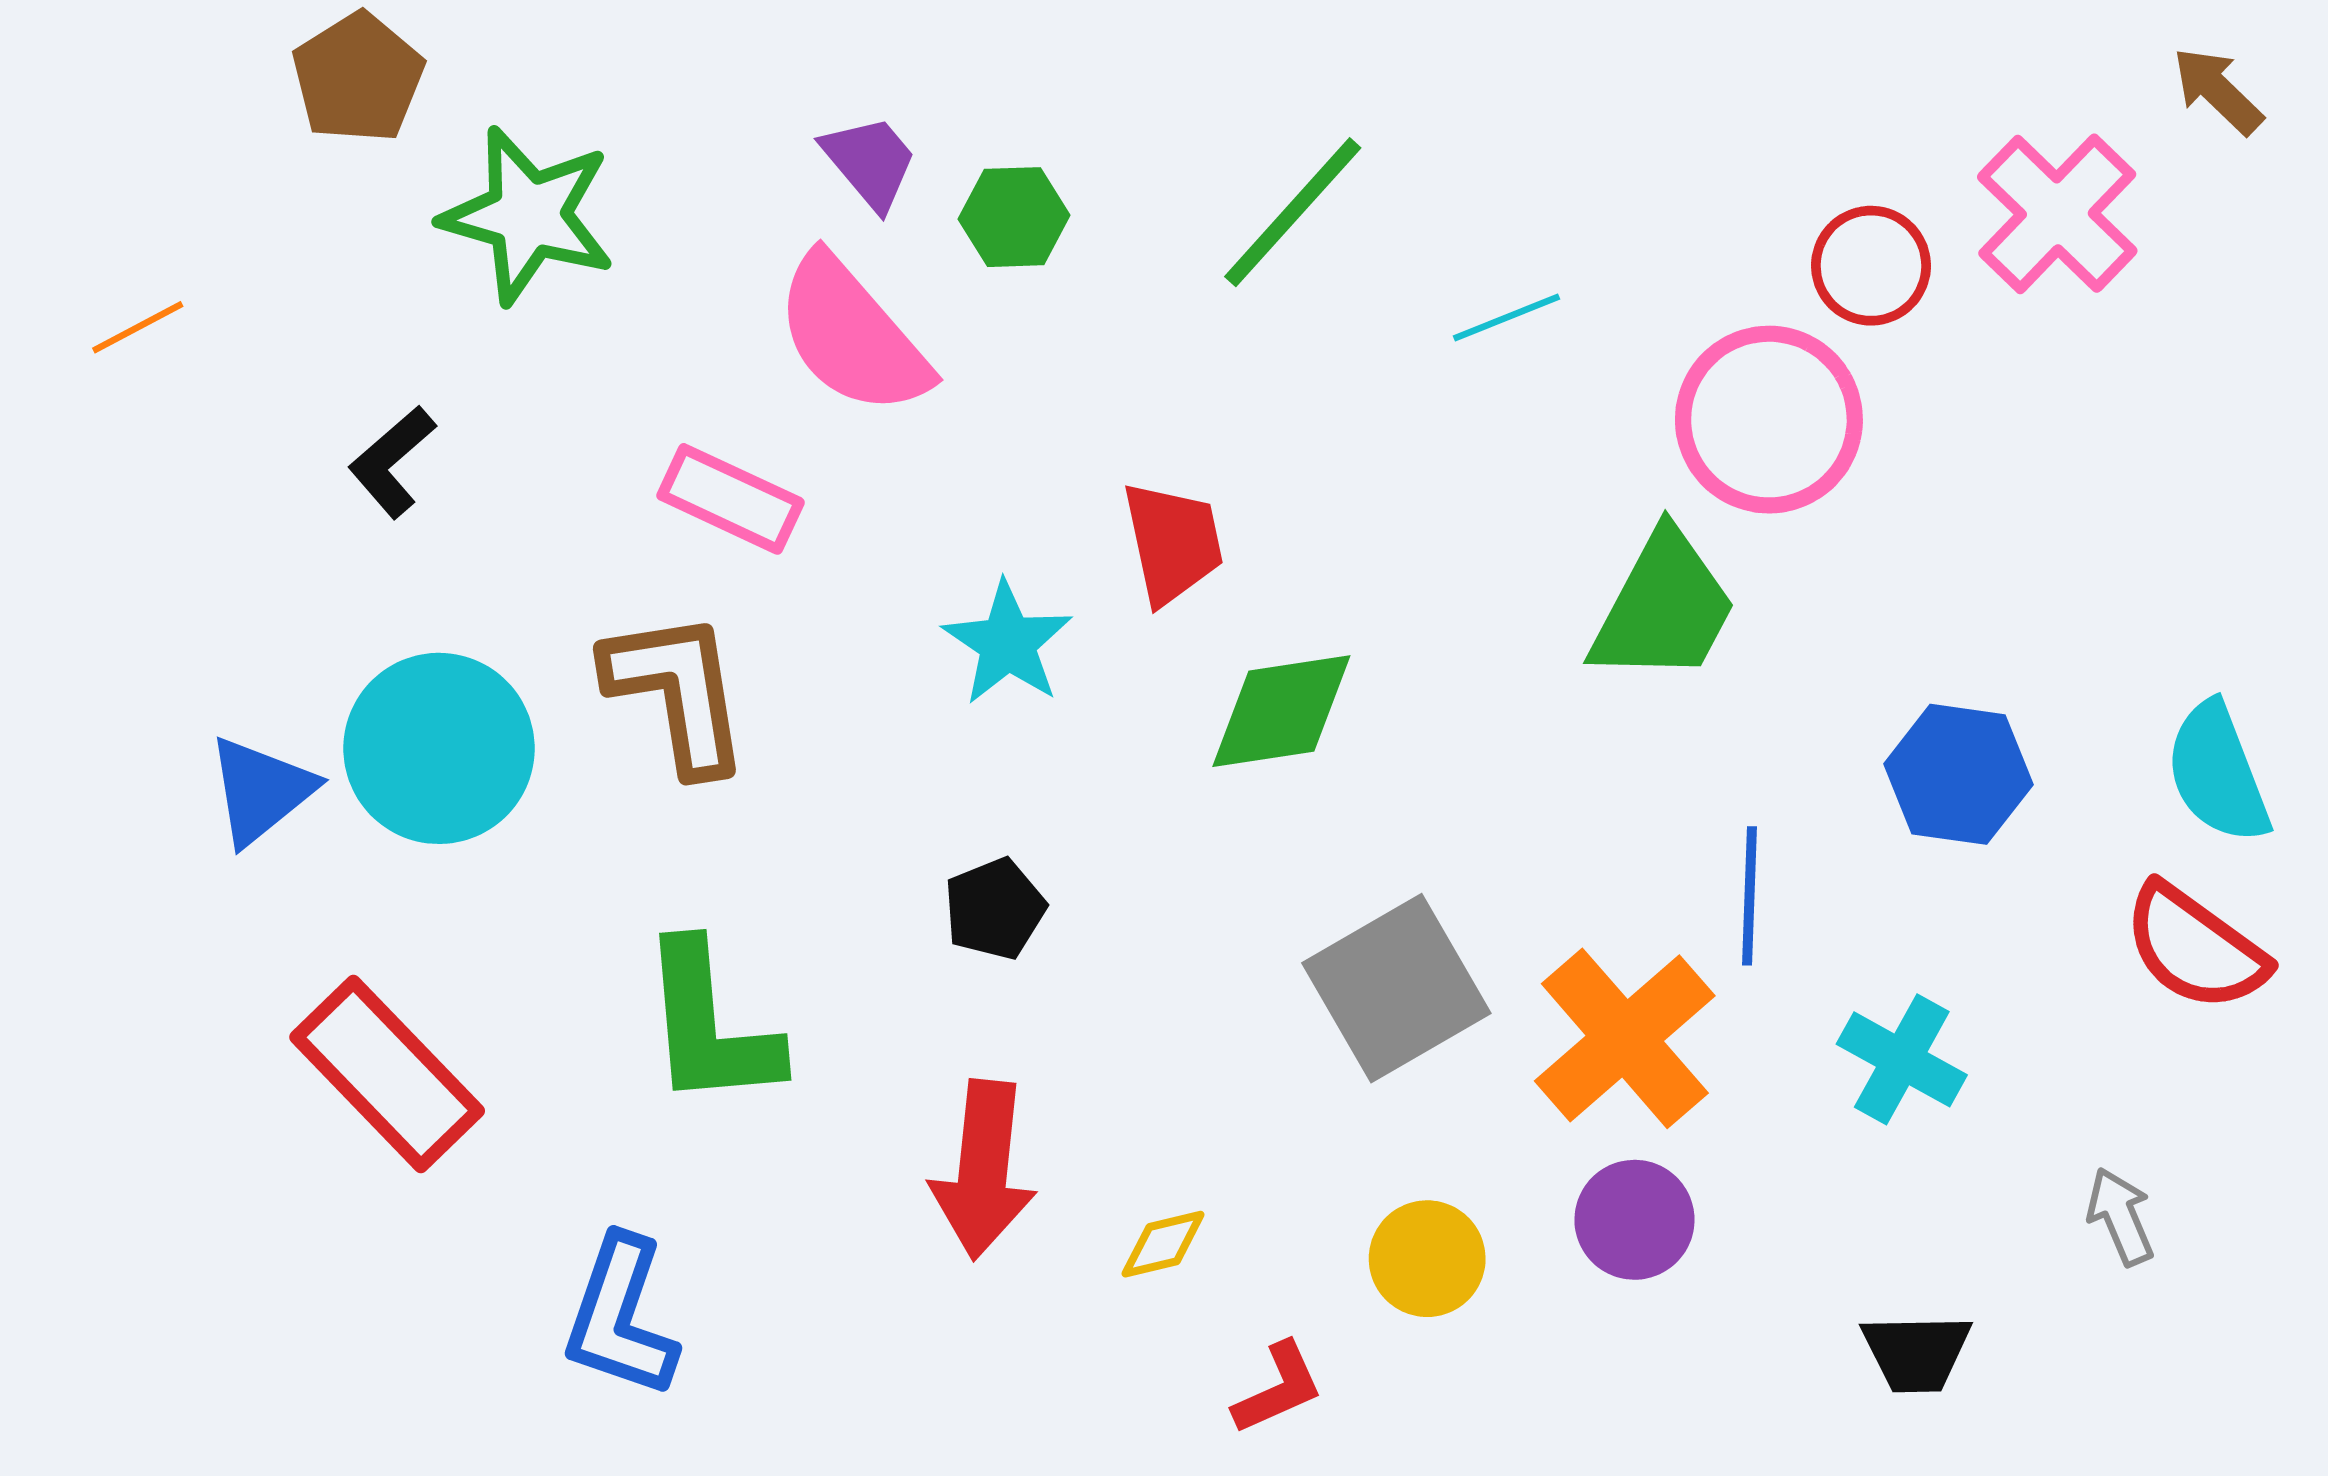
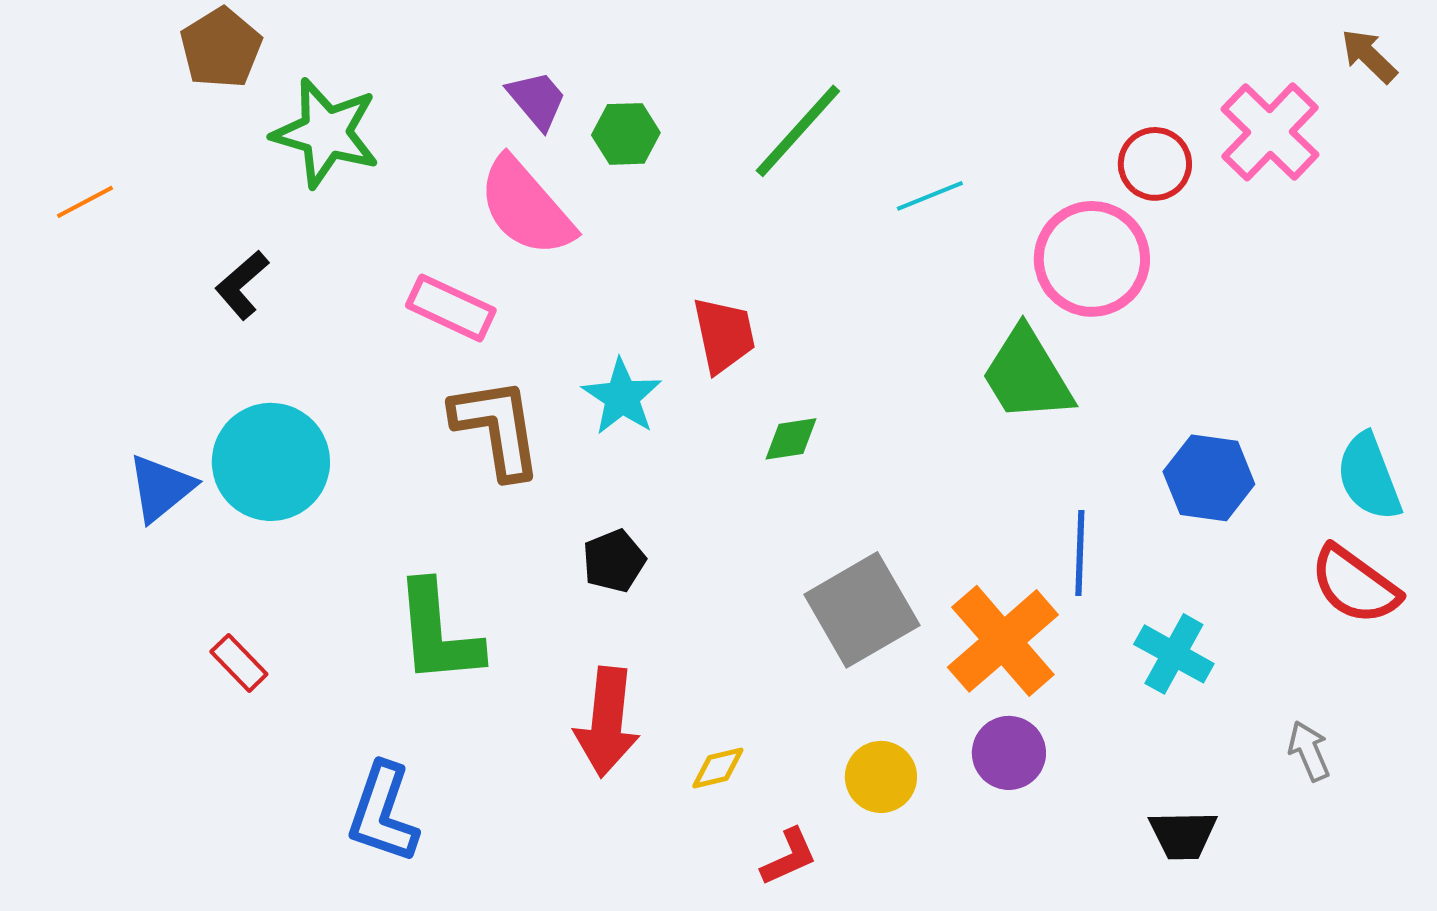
green trapezoid: (1664, 607) -> (1027, 375), turned 121
brown L-shape: (677, 692) -> (497, 428), moved
green diamond: (1281, 711) -> (791, 439), size x0.6
red rectangle: (387, 1074) -> (239, 663), size x0.5

